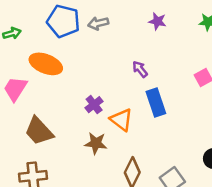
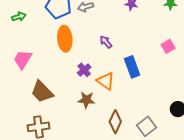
orange ellipse: (46, 64) -> (65, 39), moved, turned 65
purple arrow: (140, 69) -> (106, 42), moved

